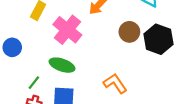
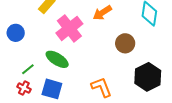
black hexagon: (158, 39) -> (148, 77), moved

